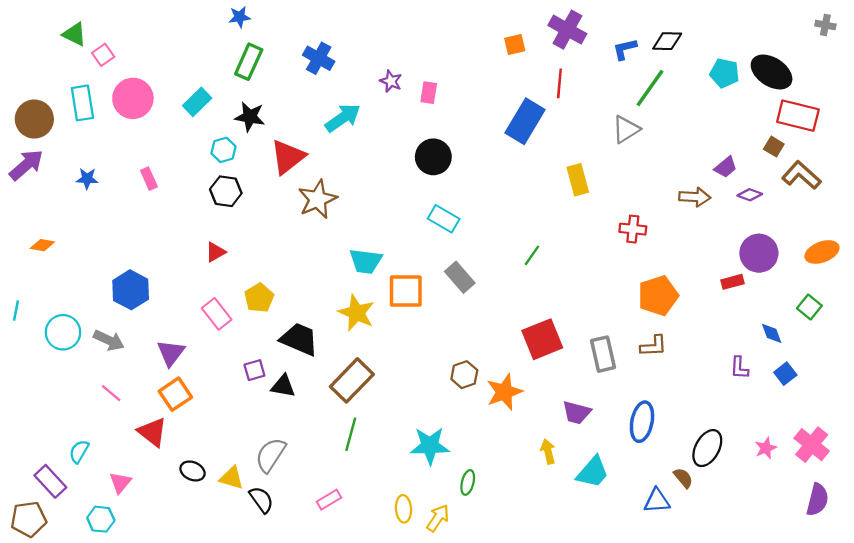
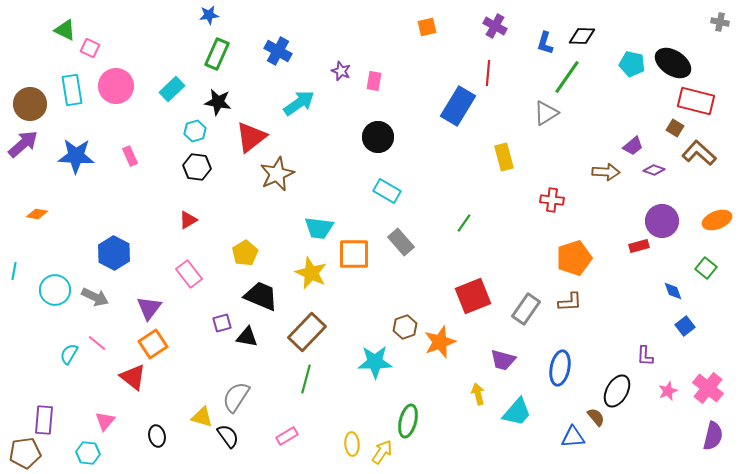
purple cross: (567, 30) -> (495, 26), size x0.7
orange square: (515, 44) -> (427, 27), moved
blue L-shape: (625, 49) -> (545, 43), turned -60
pink square: (103, 55) -> (90, 48), turned -30
blue star: (87, 179) -> (76, 156), size x1.8
yellow pentagon: (259, 298) -> (245, 253), moved
gray rectangle: (603, 354) -> (526, 309), turned 48
purple L-shape: (739, 368) -> (645, 356), moved
cyan star: (430, 446) -> (375, 362), moved
cyan semicircle: (79, 452) -> (69, 354), moved
black ellipse: (193, 471) -> (157, 436), moved, turned 55
purple rectangle: (50, 481) -> (44, 420), turned 48
green ellipse: (468, 482) -> (408, 421), size x1.5

